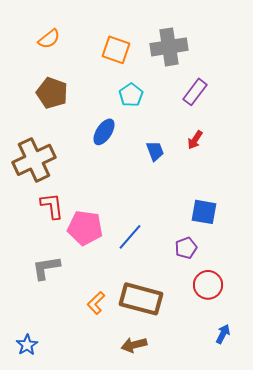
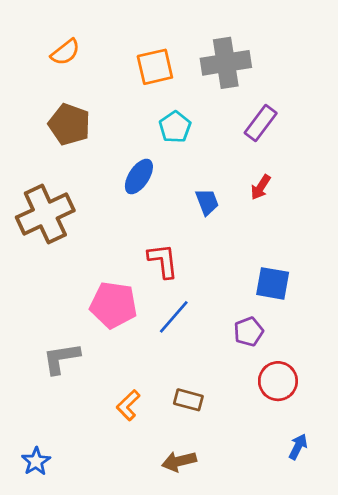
orange square: (116, 50) -> (155, 67), turned -32
red L-shape: (52, 206) -> (163, 261), moved
brown rectangle: (141, 299) -> (188, 400), size x0.5

